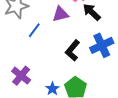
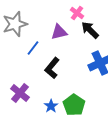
black L-shape: (73, 50) -> (52, 68), moved

